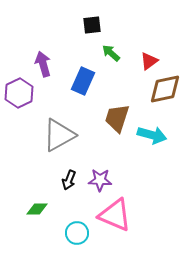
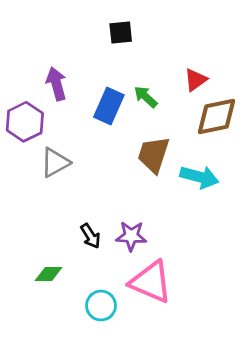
green arrow: (111, 53) -> (146, 97), moved
gray triangle: (59, 135) -> (55, 162), moved, size x0.7
black arrow: (69, 180) -> (90, 236), turned -54

